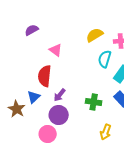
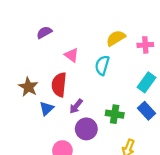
cyan semicircle: (105, 59) -> (102, 65), moved
brown star: (17, 109) -> (28, 87), moved
purple circle: (59, 115) -> (86, 129), moved

